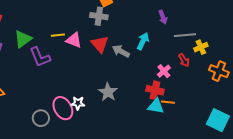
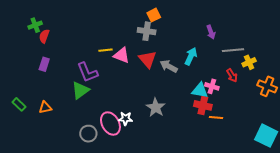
green triangle: (23, 39) -> (80, 90), moved
pink cross: (164, 71) -> (212, 86), turned -32
cyan triangle: (156, 106) -> (200, 90), moved

